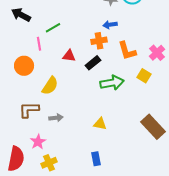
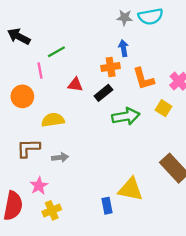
blue arrow: (110, 25) -> (123, 48), turned 88
yellow semicircle: (50, 86) -> (53, 120), turned -132
yellow triangle: (100, 124) -> (131, 189), moved, size x1.6

